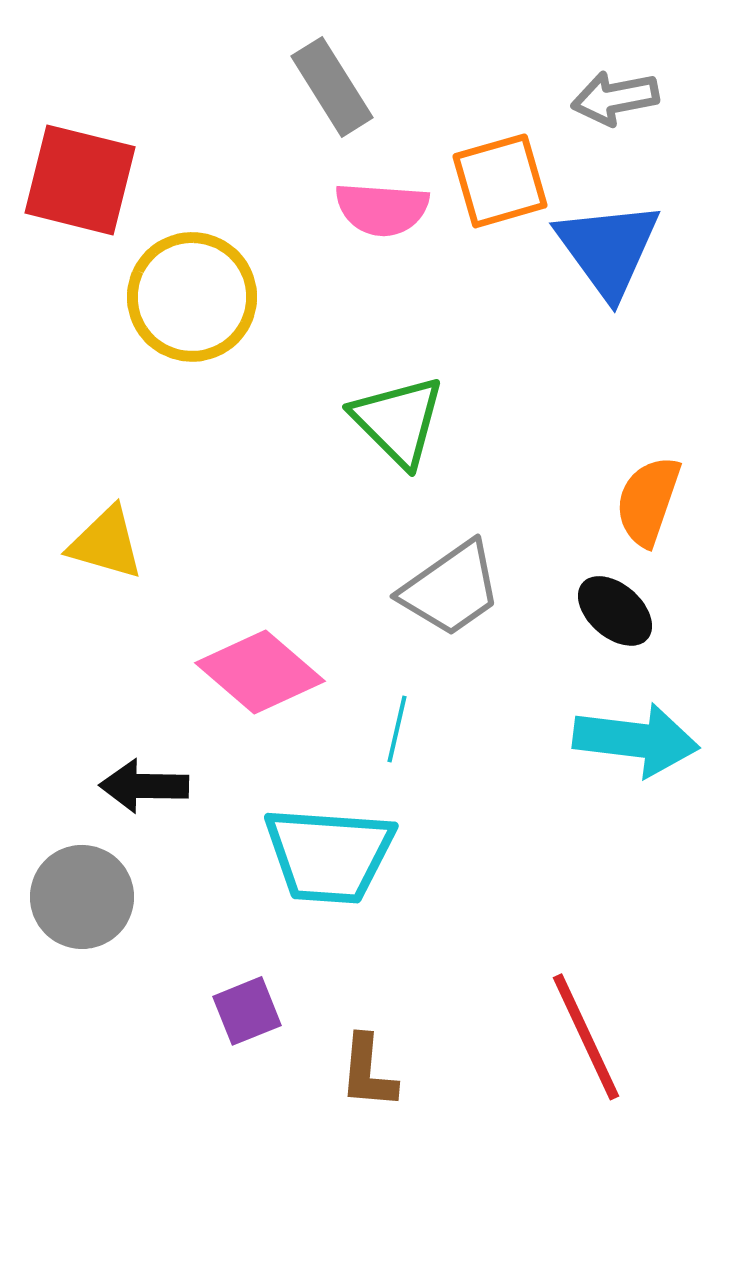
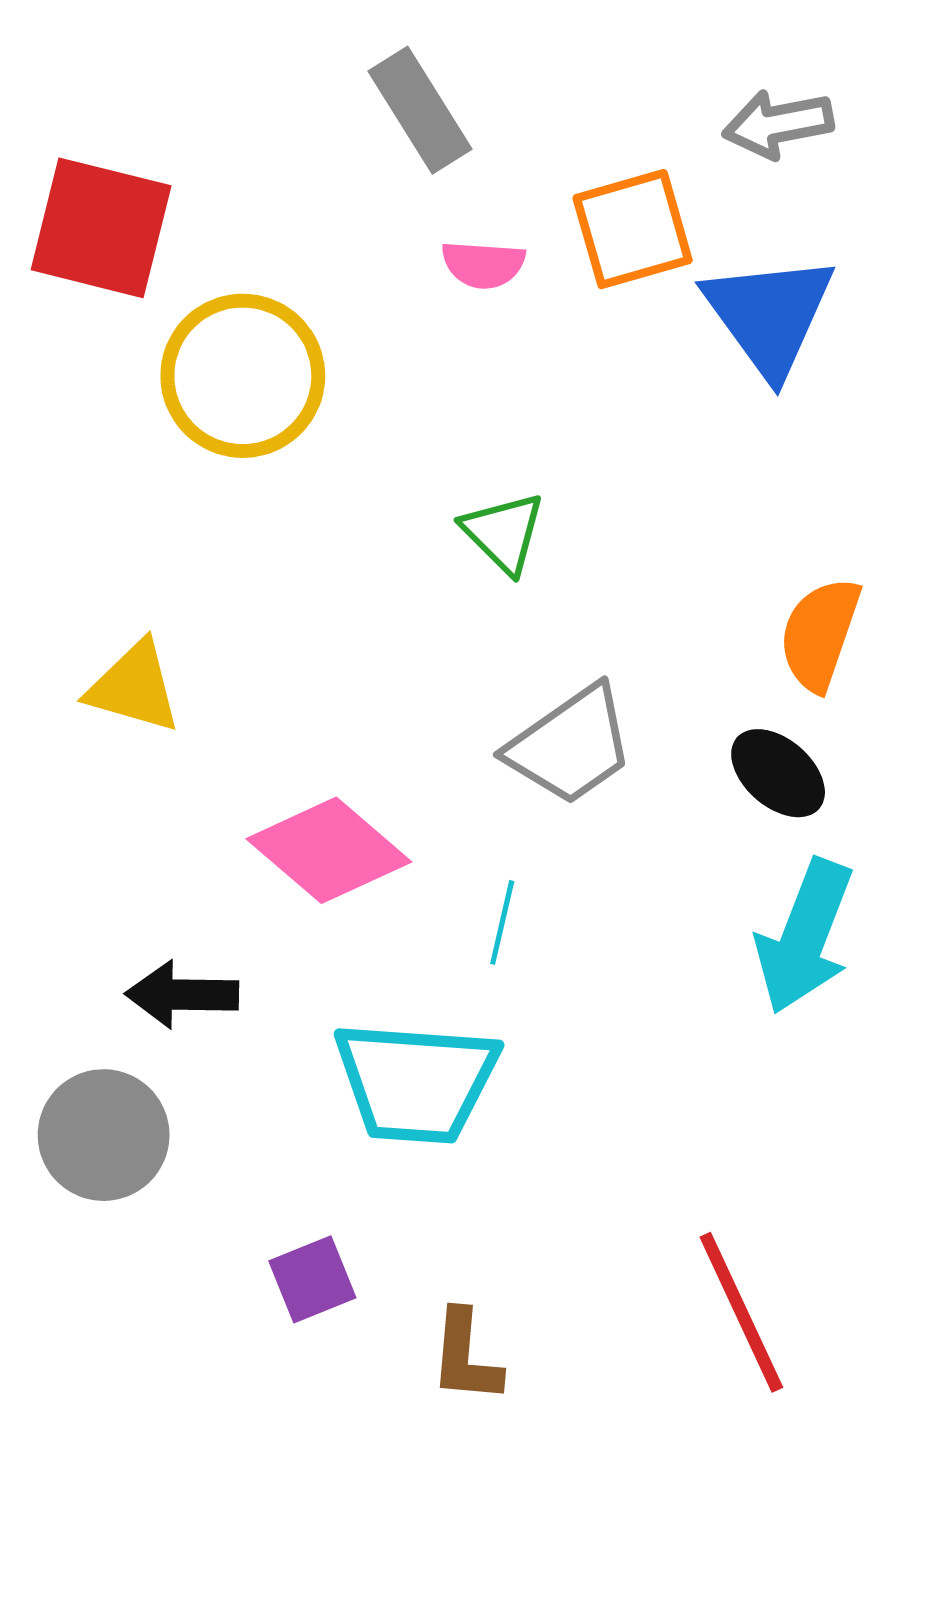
pink semicircle: (382, 209) -> (483, 264), size x0.7
green triangle: (398, 421) -> (503, 533), size x0.7
cyan arrow: (636, 740) -> (805, 936), turned 104

